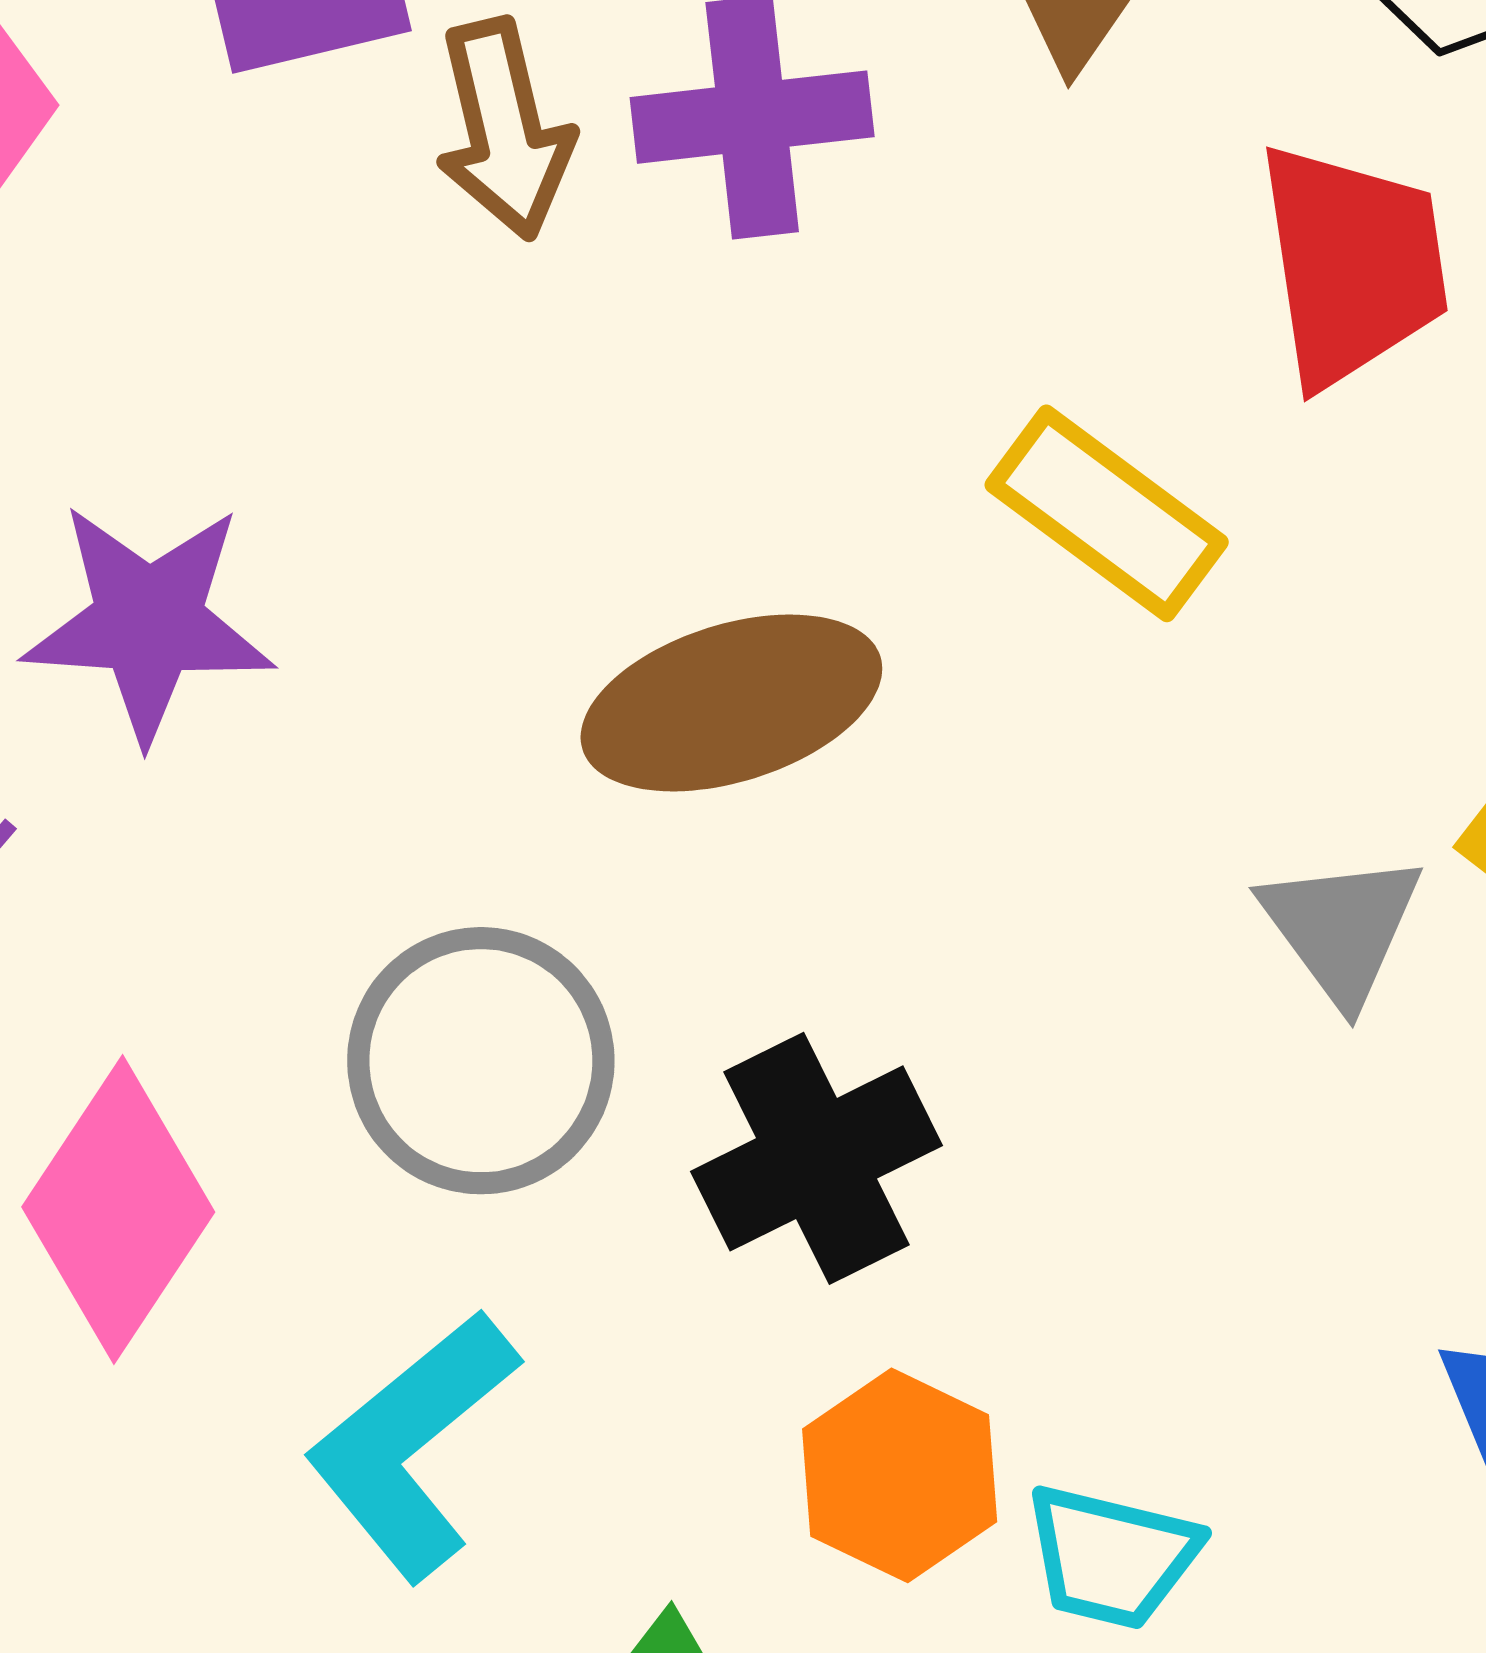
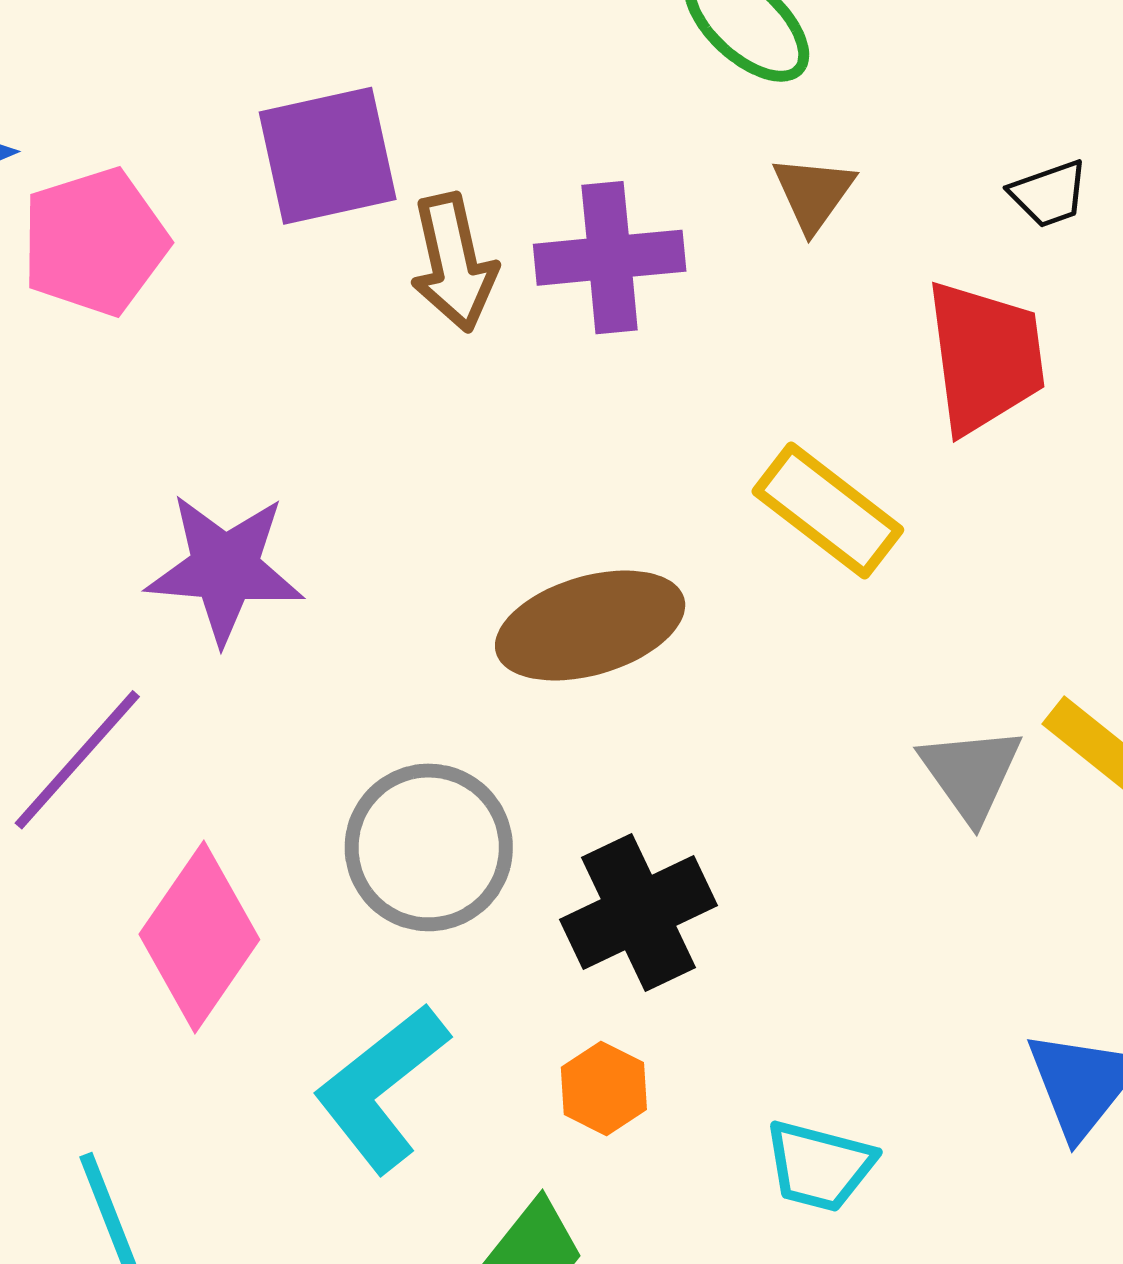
orange hexagon: (900, 1475) -> (604, 1088), moved, size x0.7

